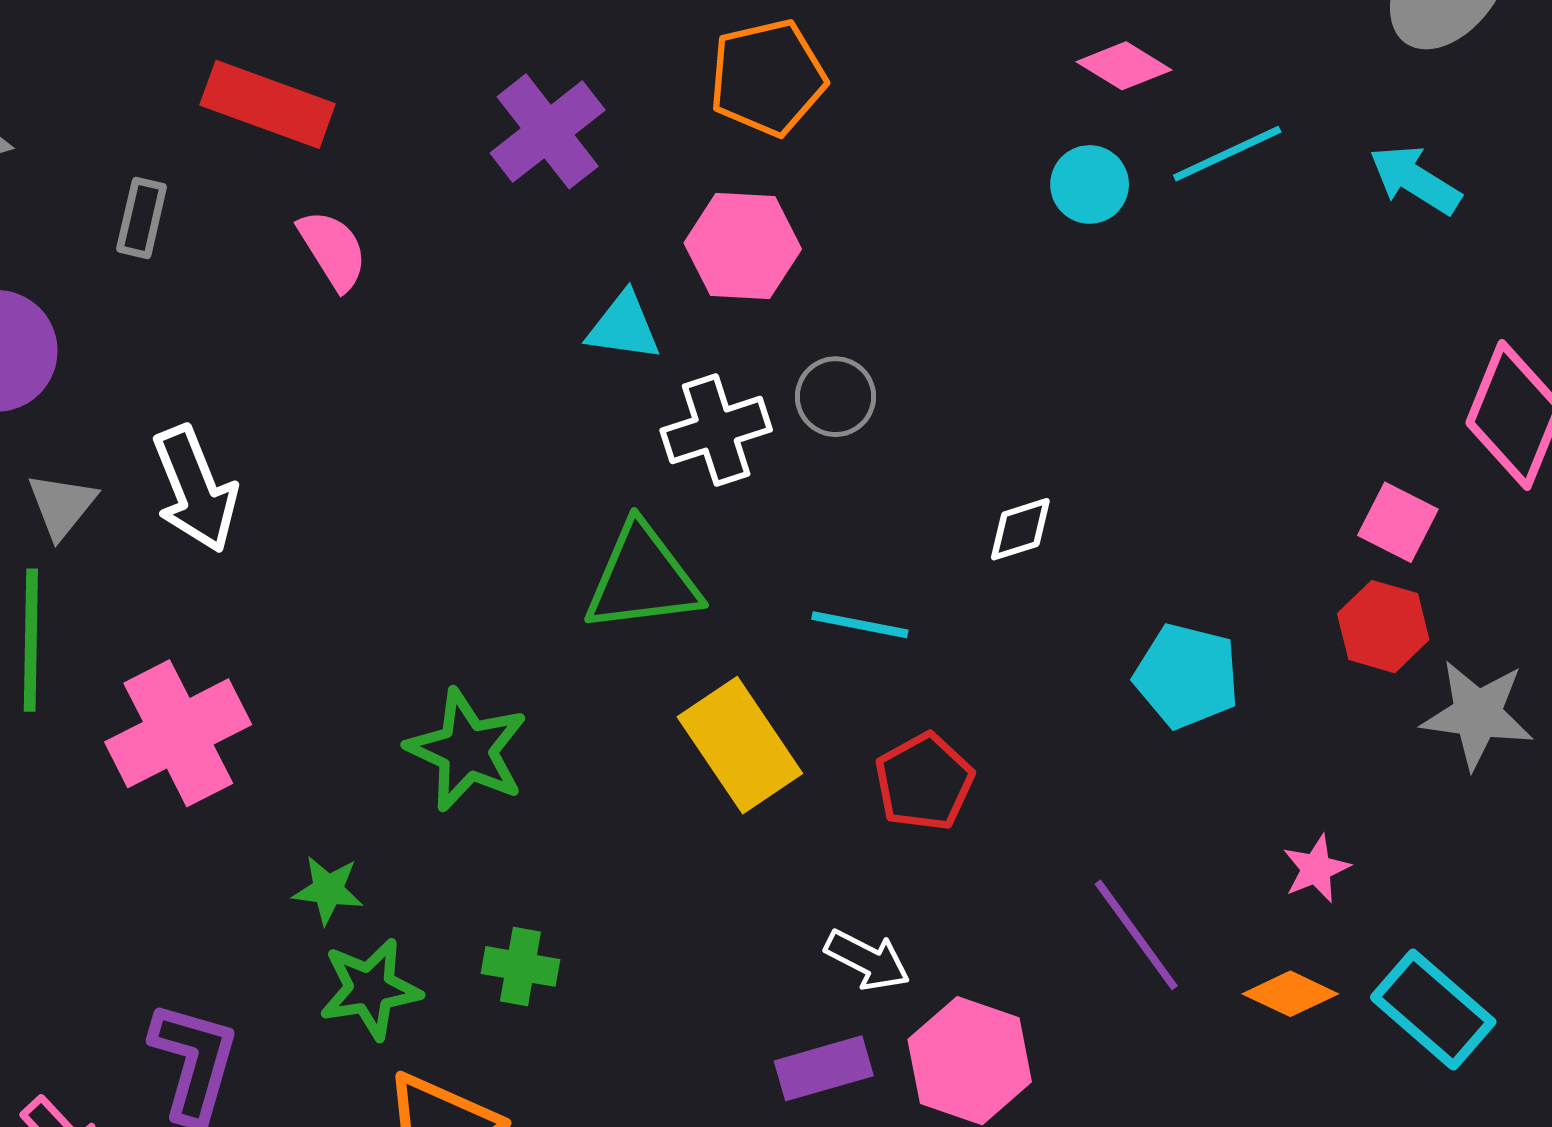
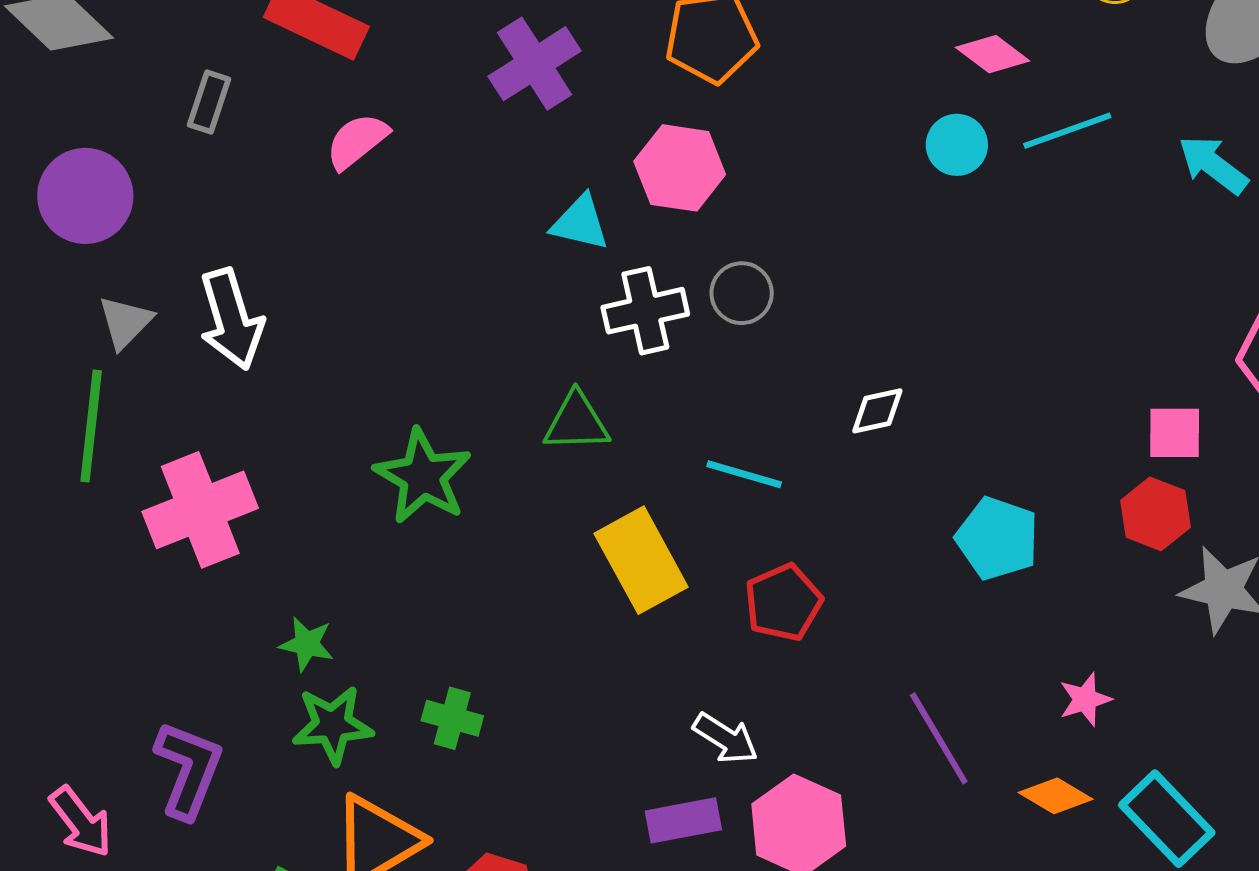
pink semicircle: (333, 250) -> (357, 141), turned -102
pink square: (1398, 522) -> (1175, 433), turned -32
green triangle: (642, 579) -> (576, 422), size x0.7
green star: (467, 750) -> (423, 476), moved

